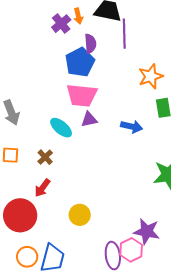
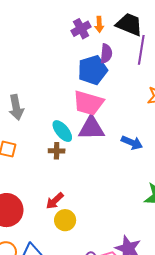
purple triangle: (89, 120) -> (91, 128), size x1.6
brown cross: (45, 157) -> (57, 151), moved, turned 35
red arrow: (42, 188) -> (55, 201), moved

